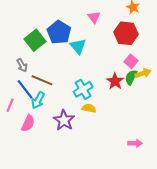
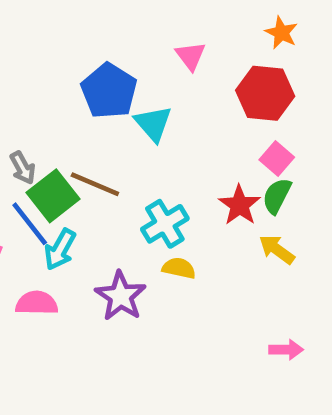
green square: (35, 40) -> (53, 196), moved
yellow arrow: (143, 73) -> (277, 249), moved, turned -126
brown line: (42, 80) -> (95, 184), moved
pink semicircle: (28, 123) -> (37, 303), turned -114

